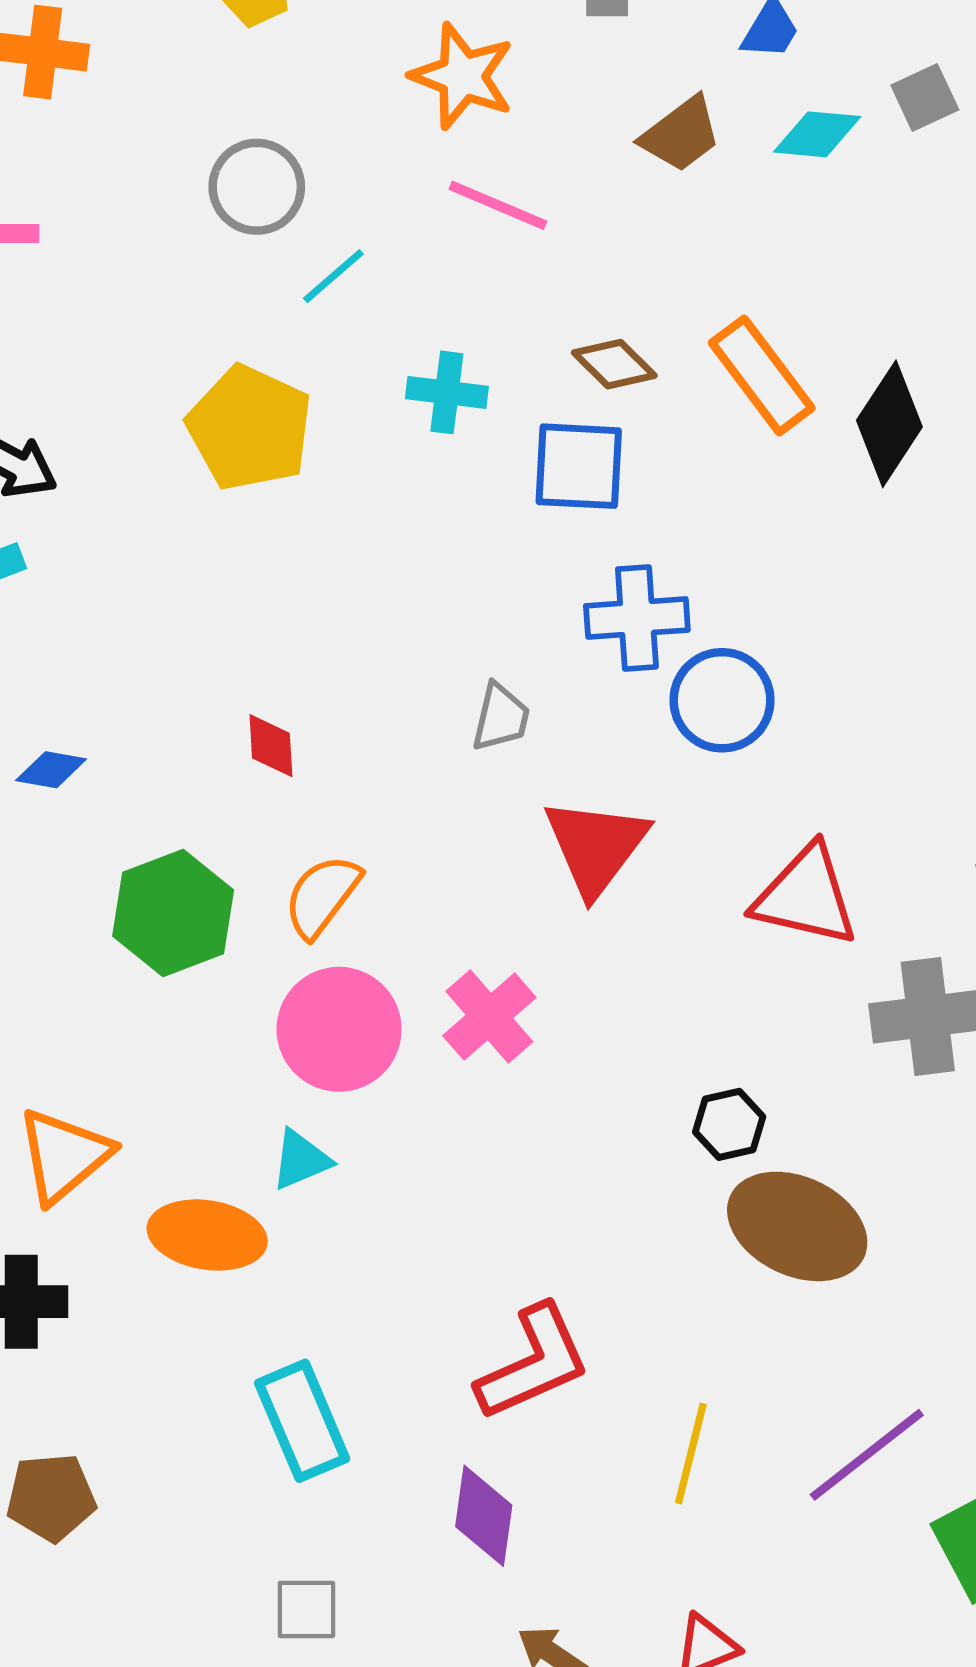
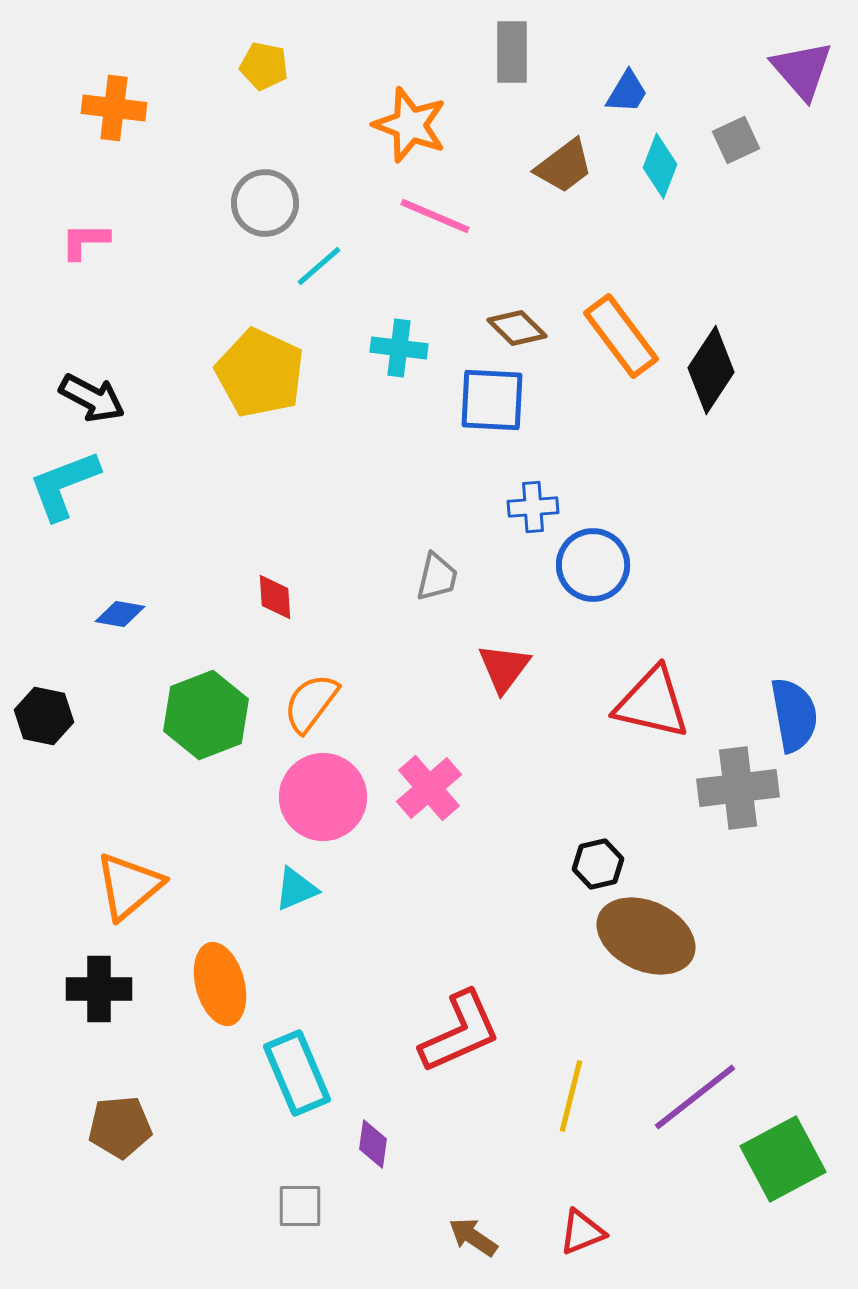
cyan diamond: (817, 134) -> (660, 166), turned -74
blue cross: (637, 618) -> (533, 507), size x0.7
red triangle: (596, 846) -> (504, 668), size x0.7
orange ellipse: (207, 1235) -> (220, 984), moved, turned 66
purple diamond: (484, 1516) -> (373, 1144), moved, size x0.7

